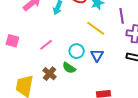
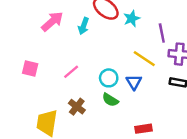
yellow line: (96, 28) -> (144, 59), moved
green semicircle: (69, 68) -> (110, 100), moved

